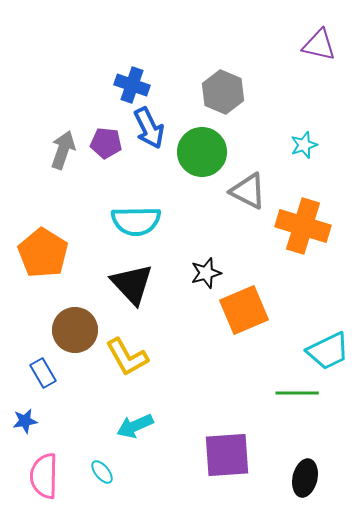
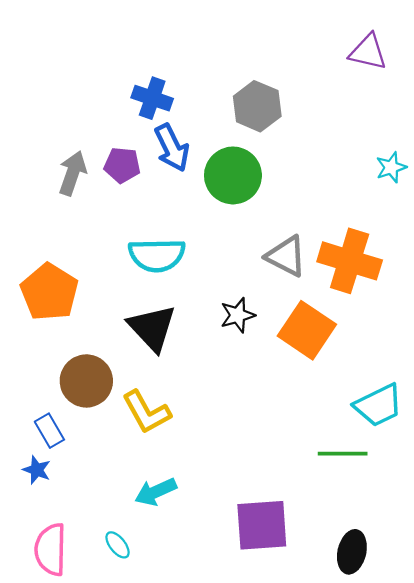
cyan star: (304, 145) -> (391, 167), moved
gray triangle: (248, 191) -> (286, 256), moved
orange square: (244, 310) -> (307, 330), moved, turned -33
blue star: (25, 421) -> (37, 470), moved, turned 30

